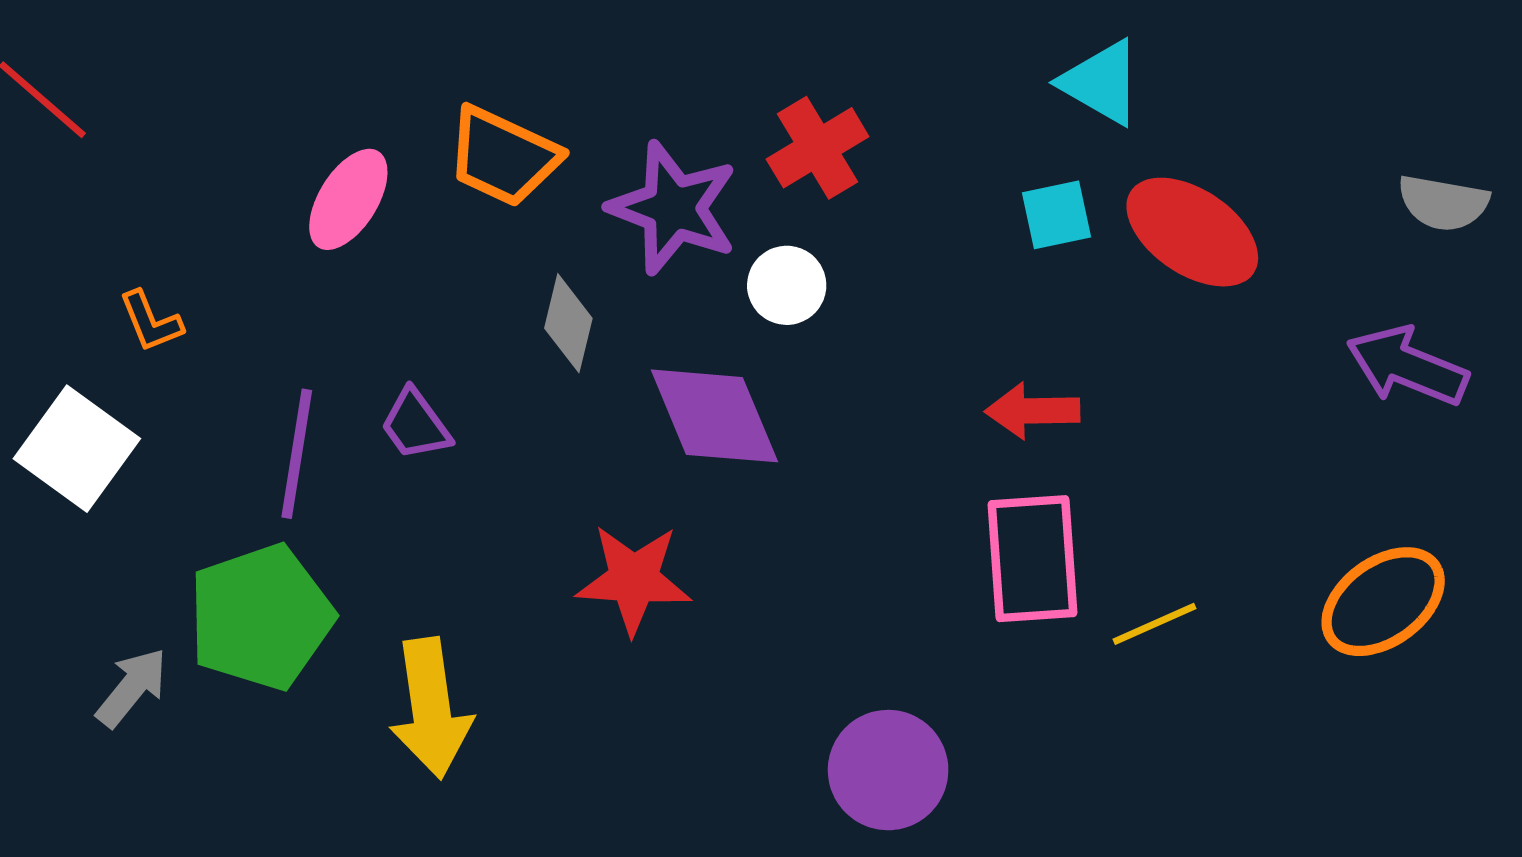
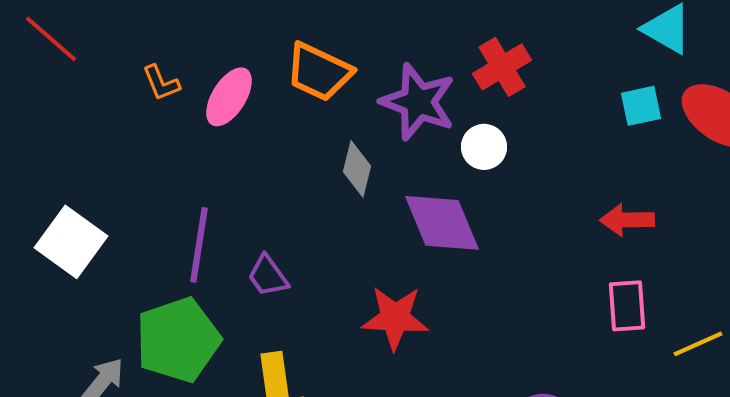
orange L-shape: (151, 321) -> (161, 83), moved
purple trapezoid: (415, 425) -> (268, 276), moved
pink rectangle: (1032, 559) -> (627, 306), size x0.7

